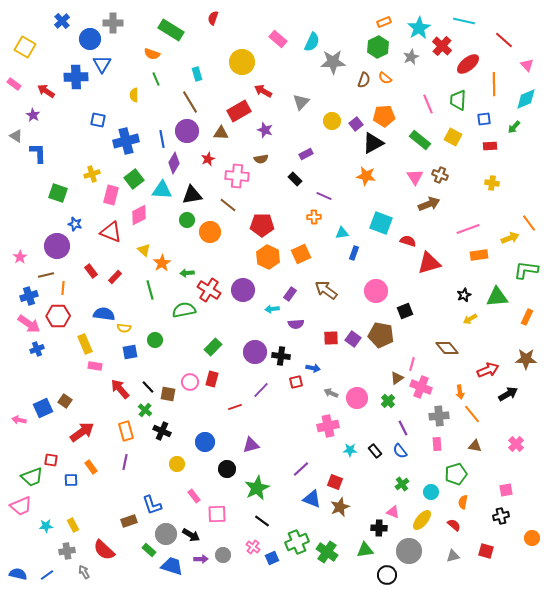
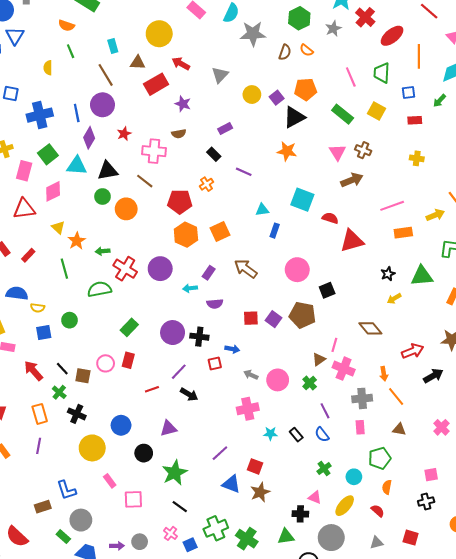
brown triangle: (221, 133) -> (138, 63), moved
orange cross: (314, 217) -> (207, 184), moved, turned -32
red triangle: (111, 232) -> (24, 209), turned -30
yellow circle: (177, 464) -> (92, 448), size x1.6
black arrow: (191, 535) -> (189, 394), moved

